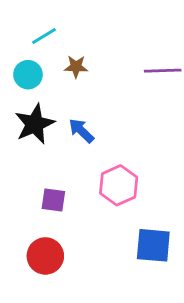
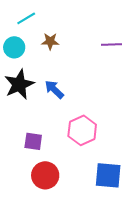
red circle: (45, 256) -> (45, 175), moved

